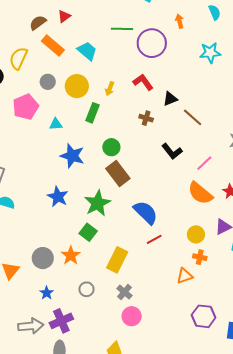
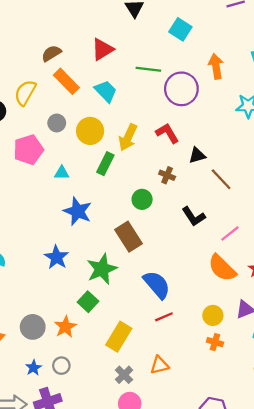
red triangle: (64, 16) -> (102, 49), moved, size x1.5
orange arrow: (180, 21) -> (216, 66), size x1.5
yellow arrow: (110, 89) -> (128, 137), size x1.6
green circle: (111, 147) -> (142, 199), moved
orange triangle: (185, 276) -> (159, 365), moved
gray circle: (86, 289) -> (61, 366), moved

